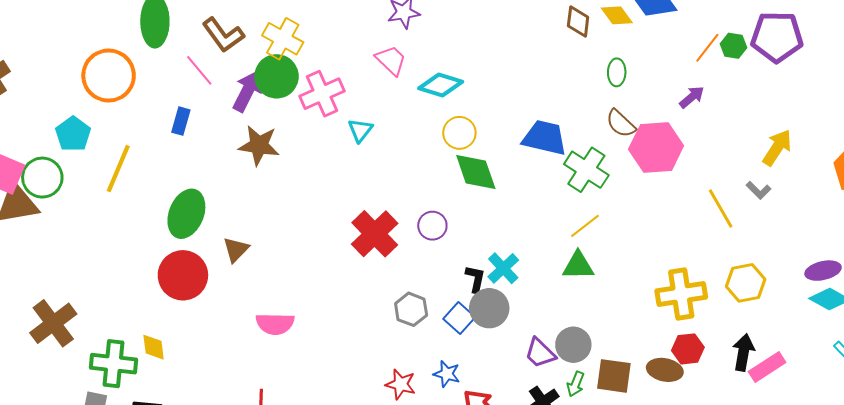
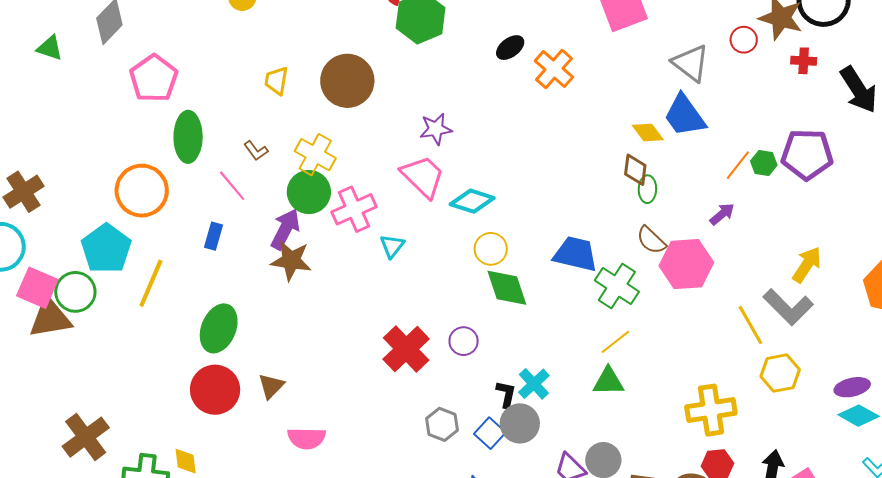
brown diamond: (578, 21) -> (635, 170), moved
brown L-shape: (223, 35) -> (256, 151), size x0.6
pink trapezoid: (391, 60) -> (423, 176), size x1.4
purple arrow: (247, 91) -> (285, 229), moved
cyan pentagon: (73, 134) -> (106, 249), size x1.4
gray L-shape: (758, 190) -> (788, 307), size x2.0
brown triangle: (236, 250) -> (271, 386), moved
yellow hexagon: (746, 283) -> (780, 373), moved

